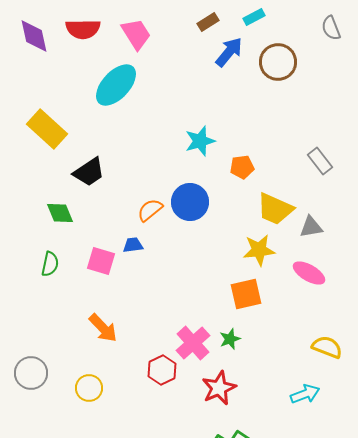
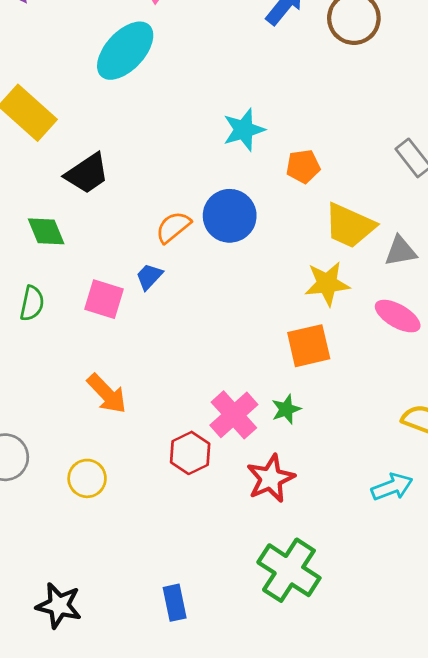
blue trapezoid: (133, 245) -> (149, 277), turned -40

